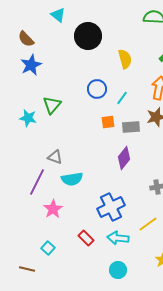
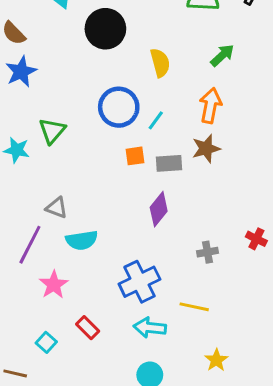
blue circle: (97, 89) -> (119, 107), size x1.4
yellow line: (148, 224) -> (194, 307), turned 48
red rectangle: (86, 238) -> (88, 328), moved

